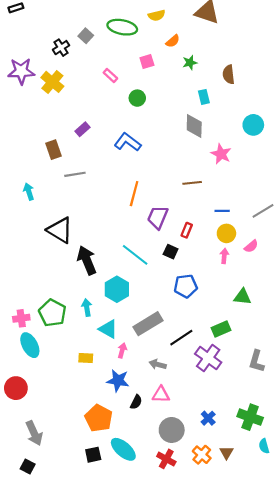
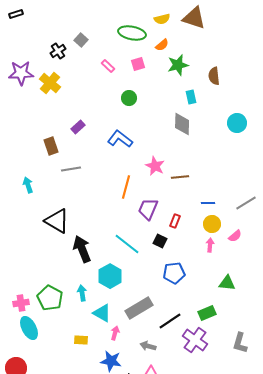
yellow semicircle: (157, 15) -> (162, 19), moved
green ellipse: (122, 27) -> (132, 33), moved
green star: (190, 63) -> (178, 65), size x1.5
pink rectangle: (110, 75) -> (108, 66), moved
pink star: (221, 154) -> (155, 166), moved

